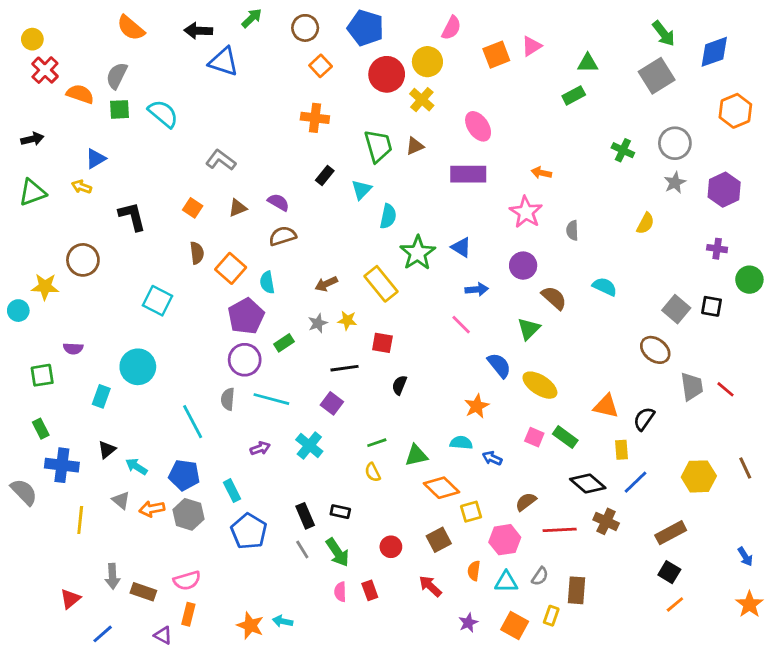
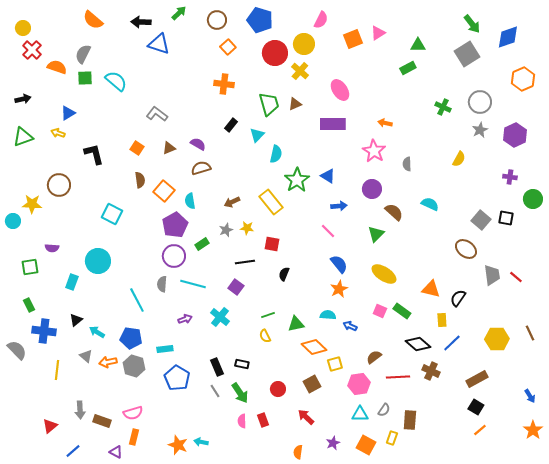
blue semicircle: (499, 365) -> (339, 264), moved
cyan rectangle: (232, 491) -> (165, 349), turned -70
orange semicircle: (474, 571) -> (298, 452), moved

